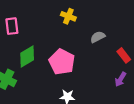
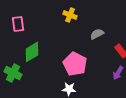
pink pentagon: (62, 62) -> (75, 64), moved

